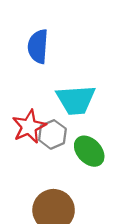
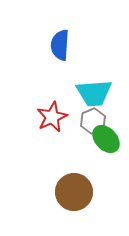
gray hexagon: (52, 134) -> (93, 121), moved

